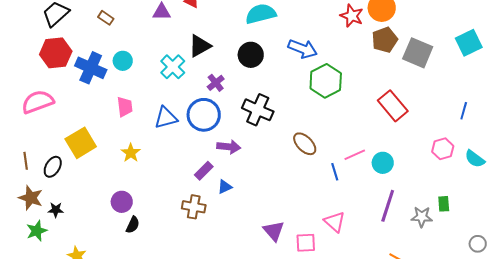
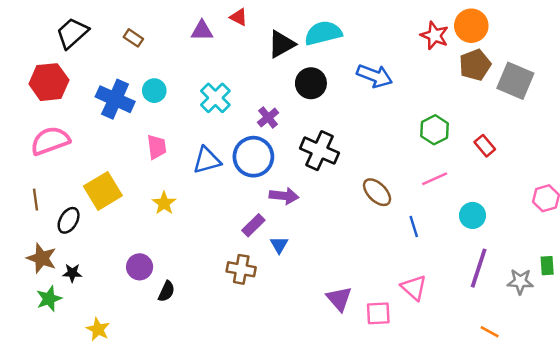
black triangle: (200, 46) -> (282, 44), moved
red hexagon: (56, 53) -> (49, 82), moved
green hexagon: (326, 81) -> (435, 130), moved, size x0.7
red rectangle: (393, 106) -> (485, 146), size x0.6
pink line: (355, 155) -> (435, 179), moved
brown line: (26, 161) -> (35, 200), moved
blue triangle: (225, 187) -> (279, 245), turned -35
purple circle: (122, 202) -> (140, 267), moved

